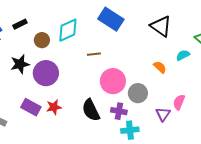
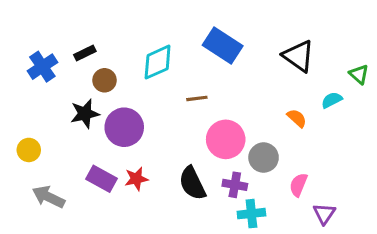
brown circle: (42, 40) -> (105, 80), moved
pink semicircle: (179, 102) -> (298, 185), moved
purple triangle: (163, 114) -> (324, 214), moved

